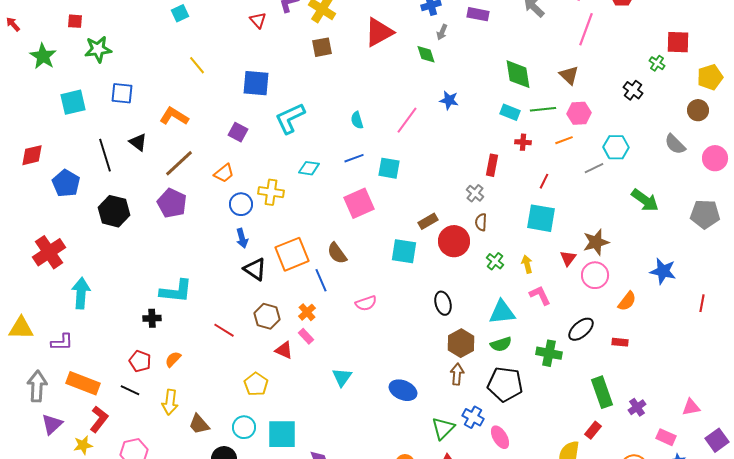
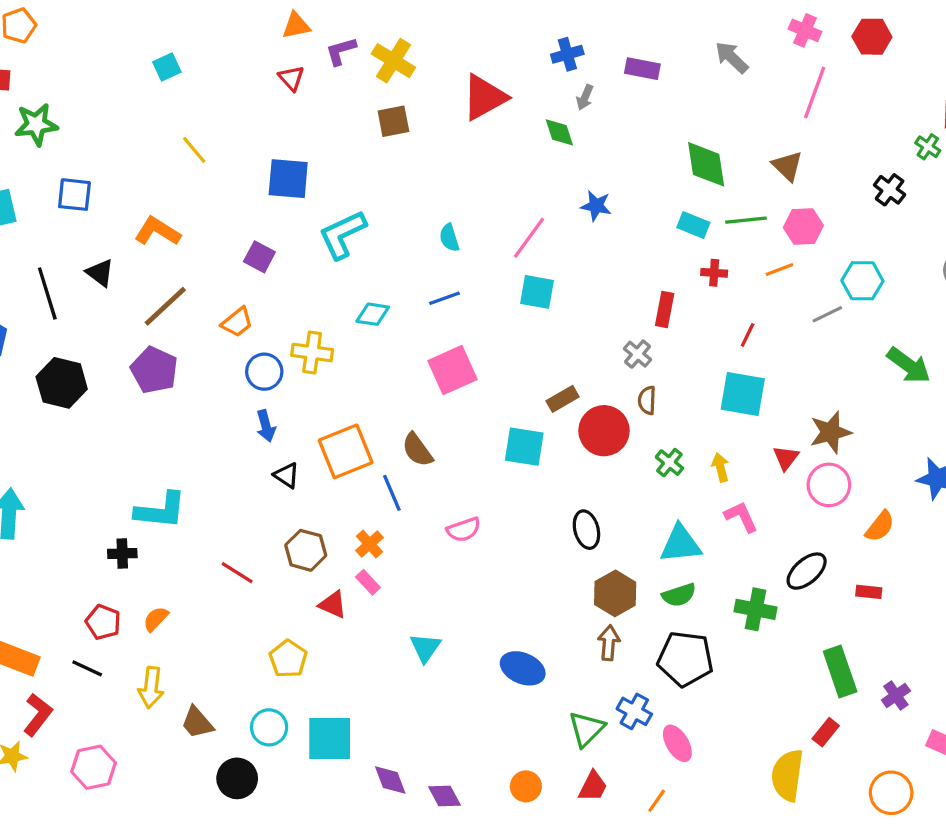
cyan square: (389, 168) -> (537, 292), moved
black triangle: (255, 269) -> (287, 475), size x0.7

